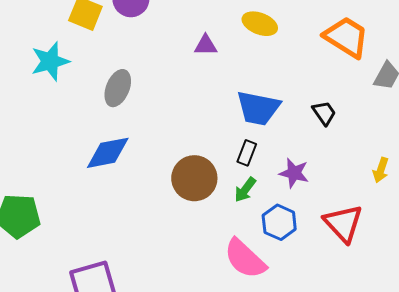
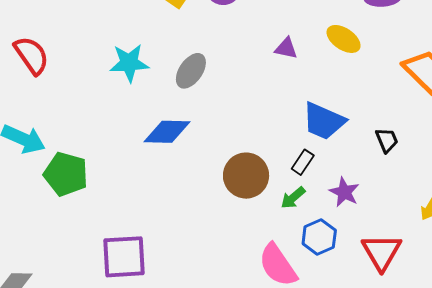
cyan star: (50, 61) -> (129, 63), moved

